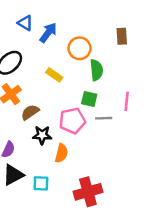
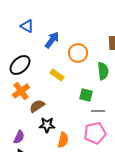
blue triangle: (25, 23) -> (27, 26), moved
green semicircle: (96, 70) -> (103, 71), moved
pink pentagon: (72, 121) -> (95, 133), moved

